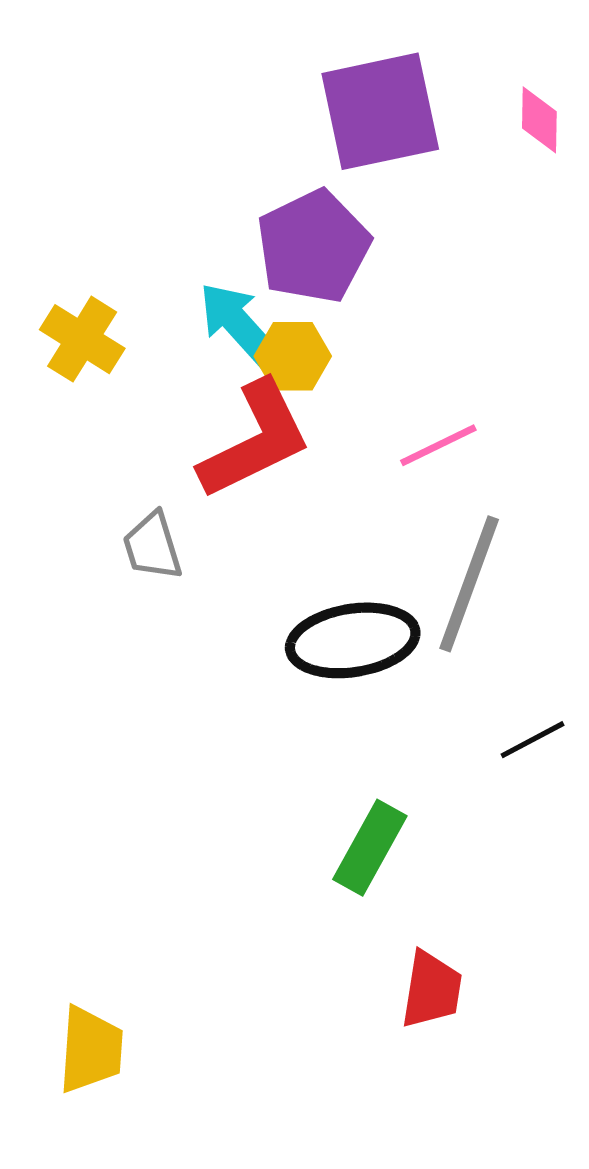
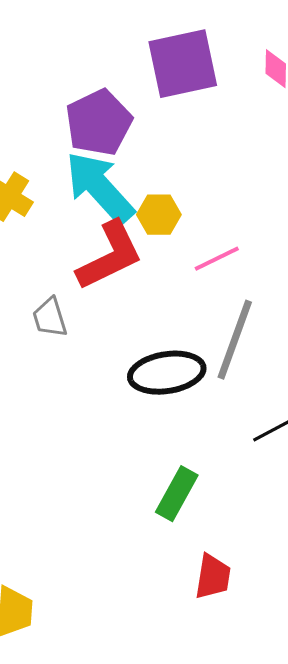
purple pentagon: (313, 247) -> (99, 123), moved
cyan arrow: (238, 324) -> (100, 188), size x1.5
yellow hexagon: (293, 356) -> (159, 215), moved

